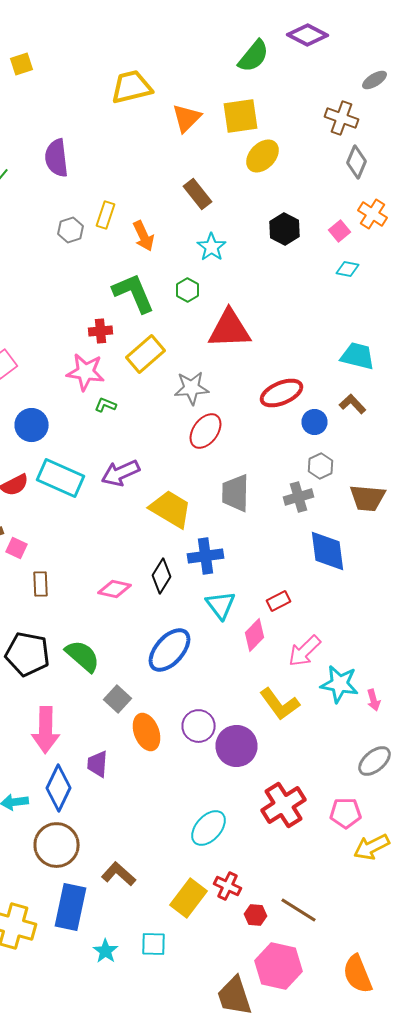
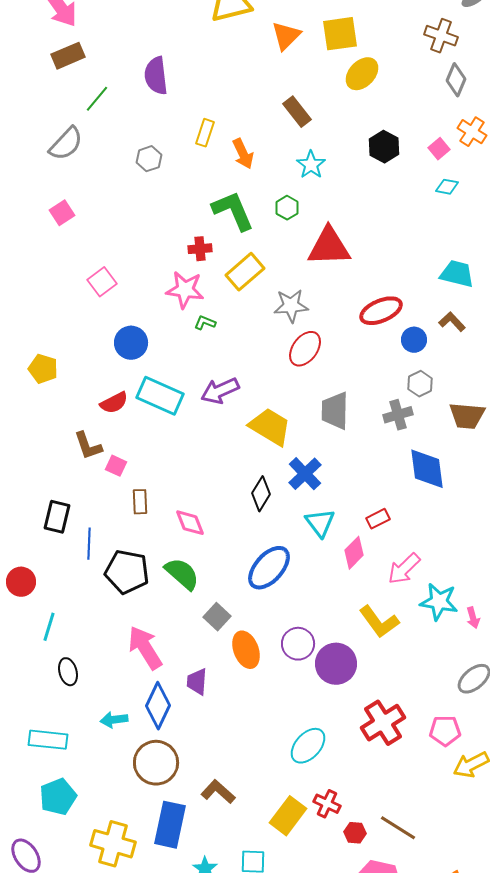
gray hexagon: (70, 230) -> (149, 159), moved
blue cross: (206, 556) -> (305, 474), turned -36
pink diamond: (114, 589) -> (190, 523), moved, turned 56
pink arrow: (46, 730) -> (145, 648), turned 147

